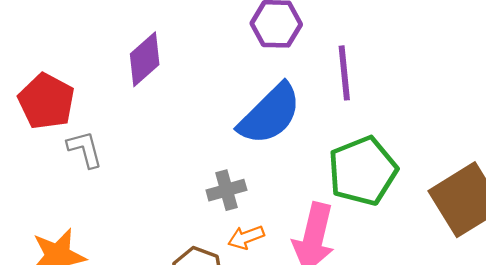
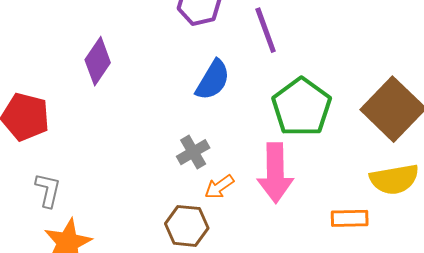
blue semicircle: (270, 114) -> (213, 80), size x0.7
gray L-shape: (85, 149) -> (48, 190), moved, turned 42

